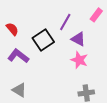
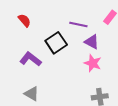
purple line: (65, 22) -> (78, 24), turned 72
red semicircle: (12, 29) -> (24, 20), moved

